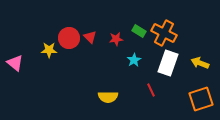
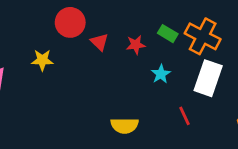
red circle: (69, 38) -> (70, 22), moved

